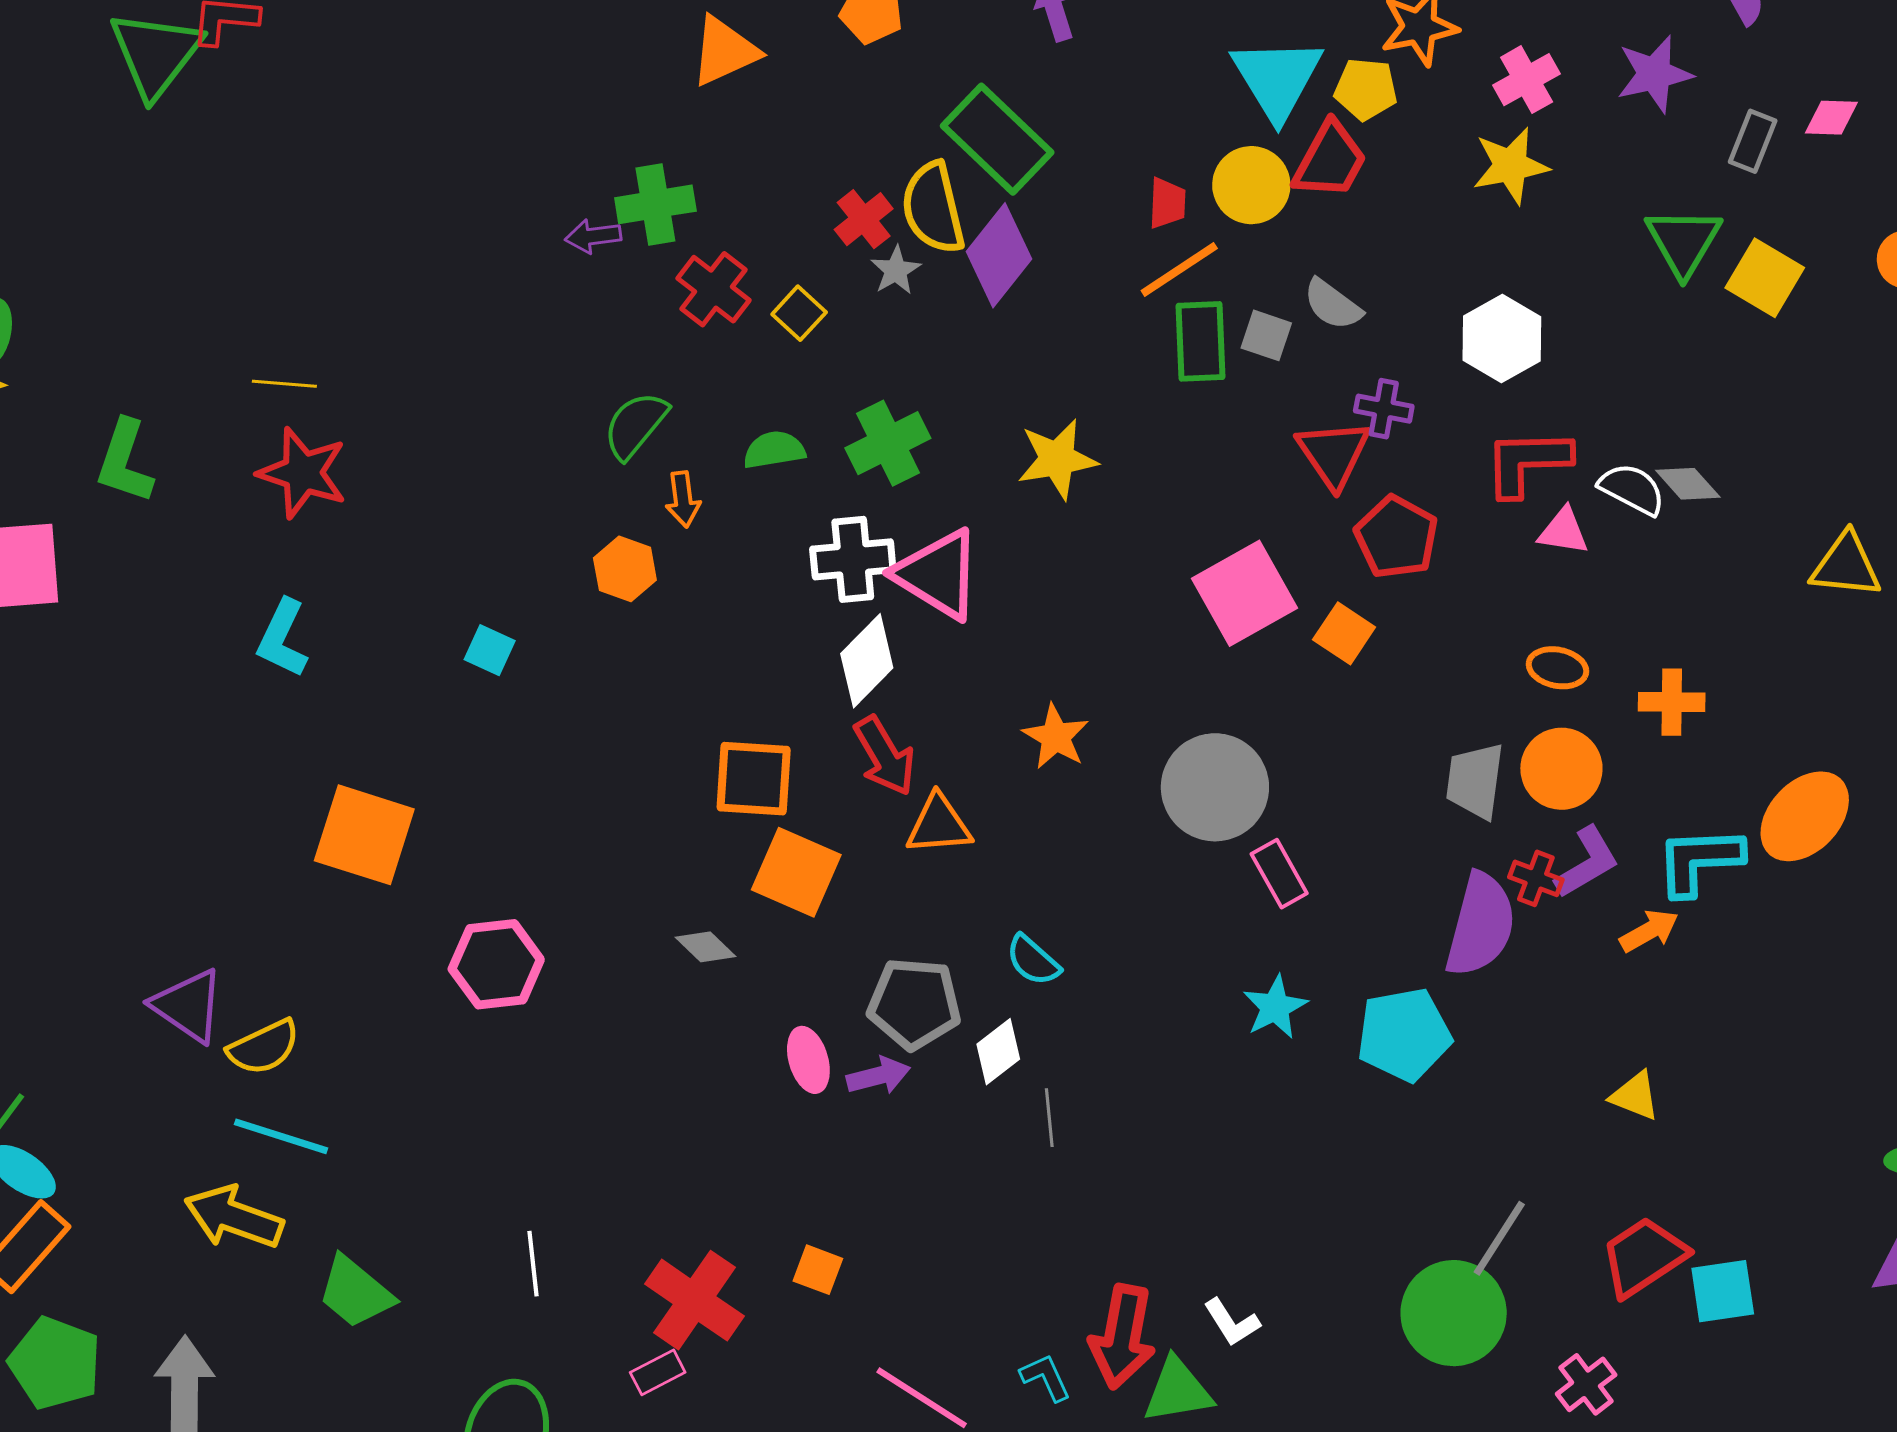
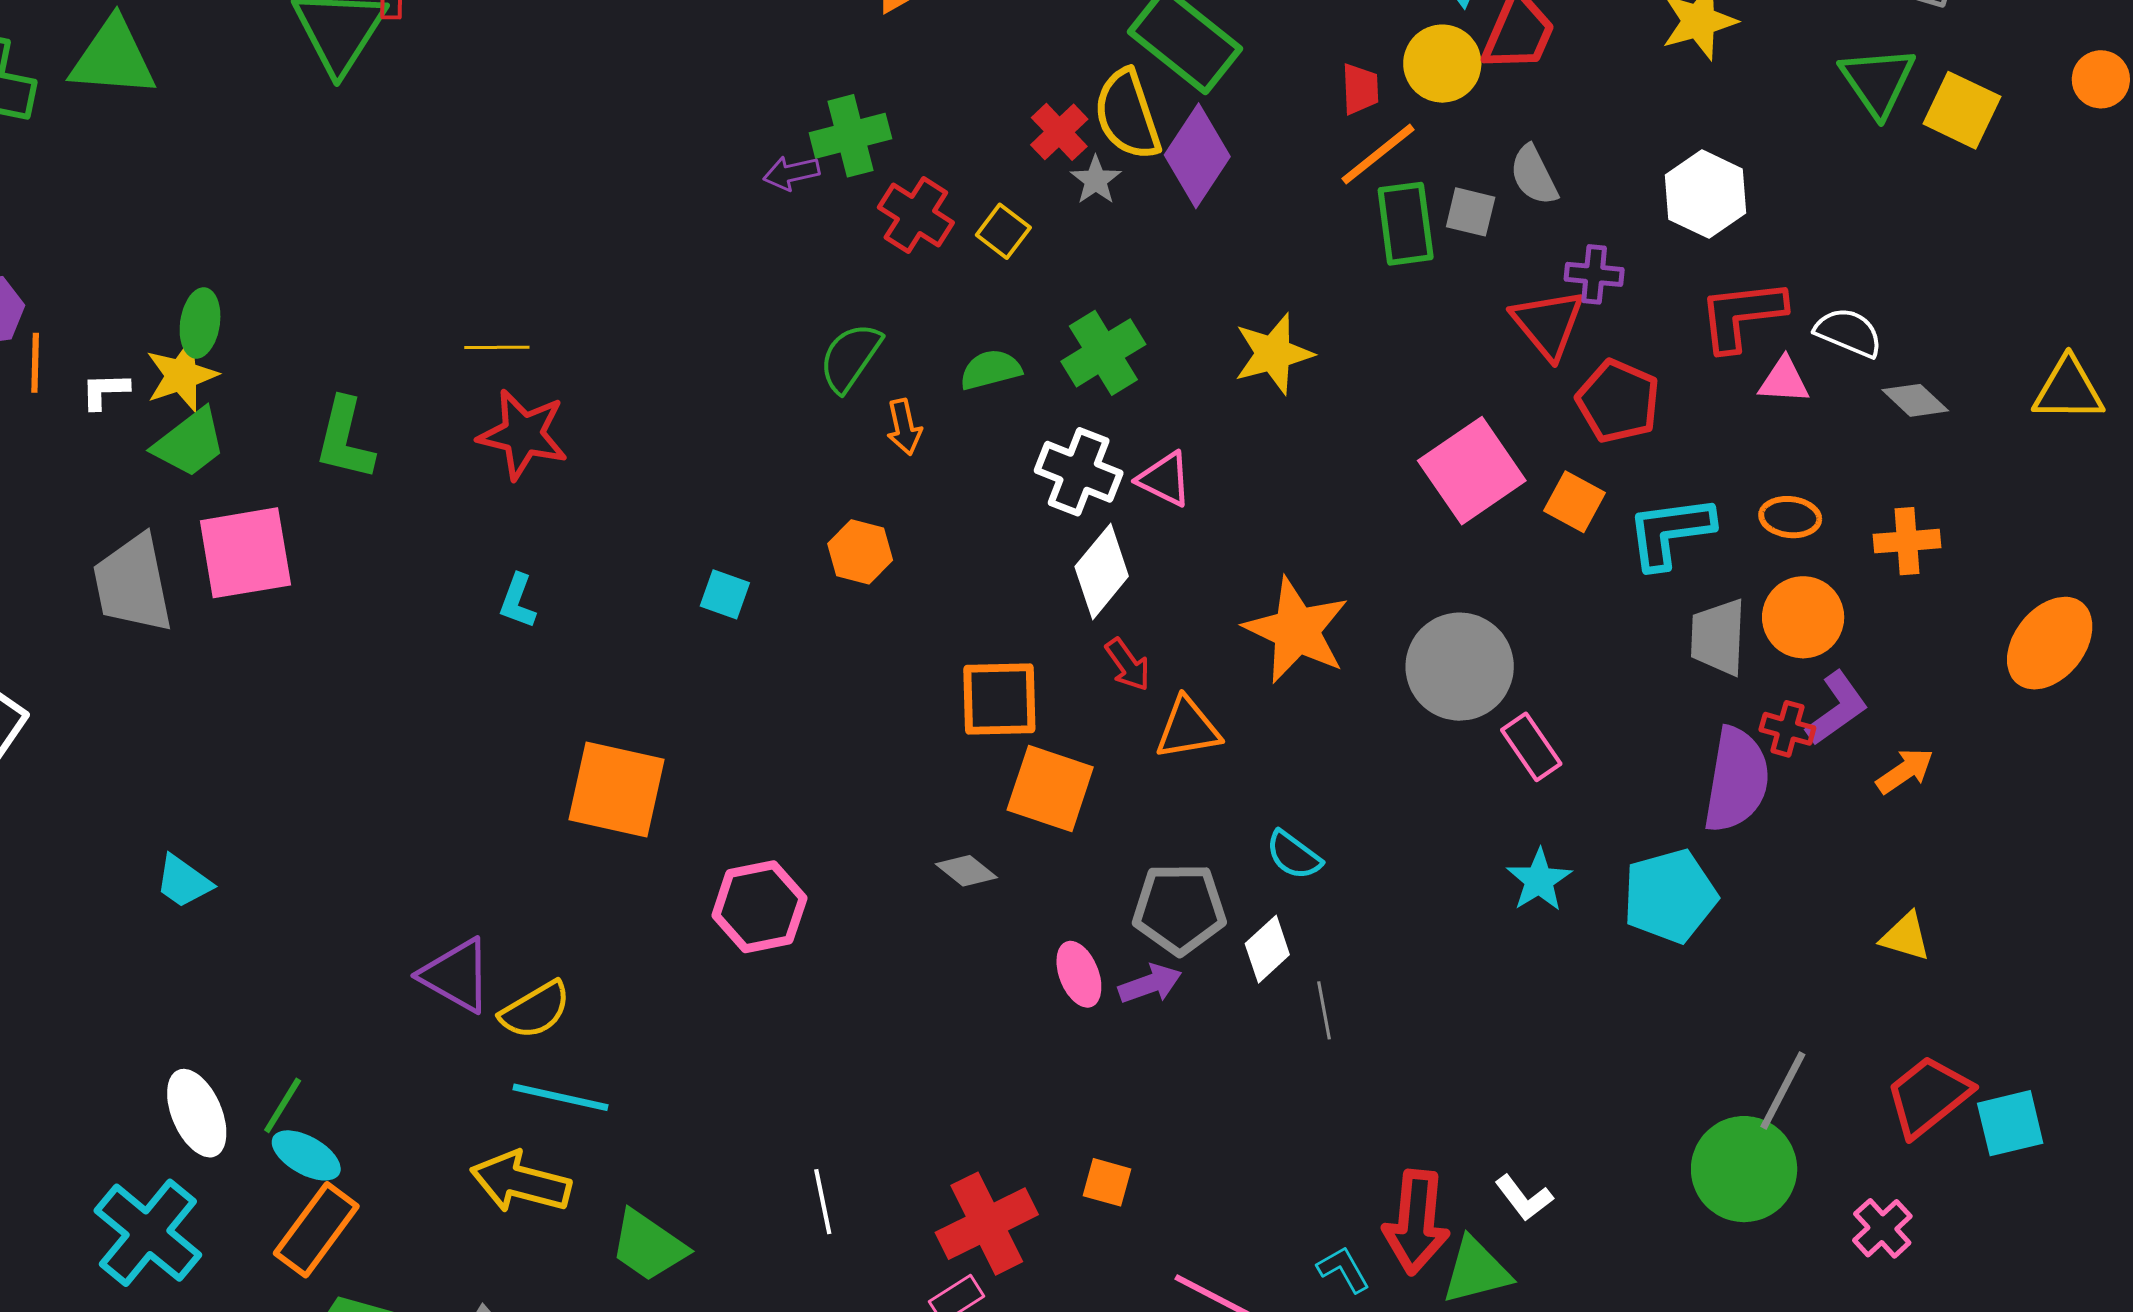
gray semicircle: (1333, 304) -> (1534, 175), turned 32
gray diamond: (1688, 484) -> (1915, 400), moved
white cross: (853, 559) -> (1079, 472), turned 32
orange hexagon: (625, 569) -> (860, 552), moved
pink triangle: (938, 574) -> (1165, 479), size x0.6
cyan L-shape: (282, 638) -> (518, 601), size x0.7
orange star: (1056, 737) -> (1296, 630), size x1.6
red arrow: (885, 756) -> (1128, 665), size x0.7
cyan L-shape: (1699, 861) -> (1670, 532), moved
red cross: (694, 1300) -> (987, 1224), turned 34

